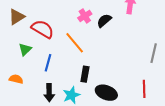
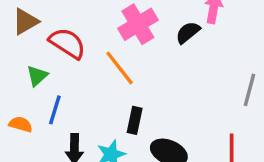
pink cross: (85, 16) -> (138, 24), size x1.6
black semicircle: (104, 21) -> (188, 32), moved
blue line: (48, 63) -> (55, 110), moved

